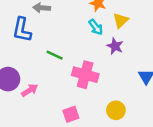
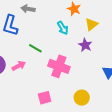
cyan arrow: (96, 27) -> (63, 28), moved
pink arrow: (30, 90) -> (19, 66), moved

